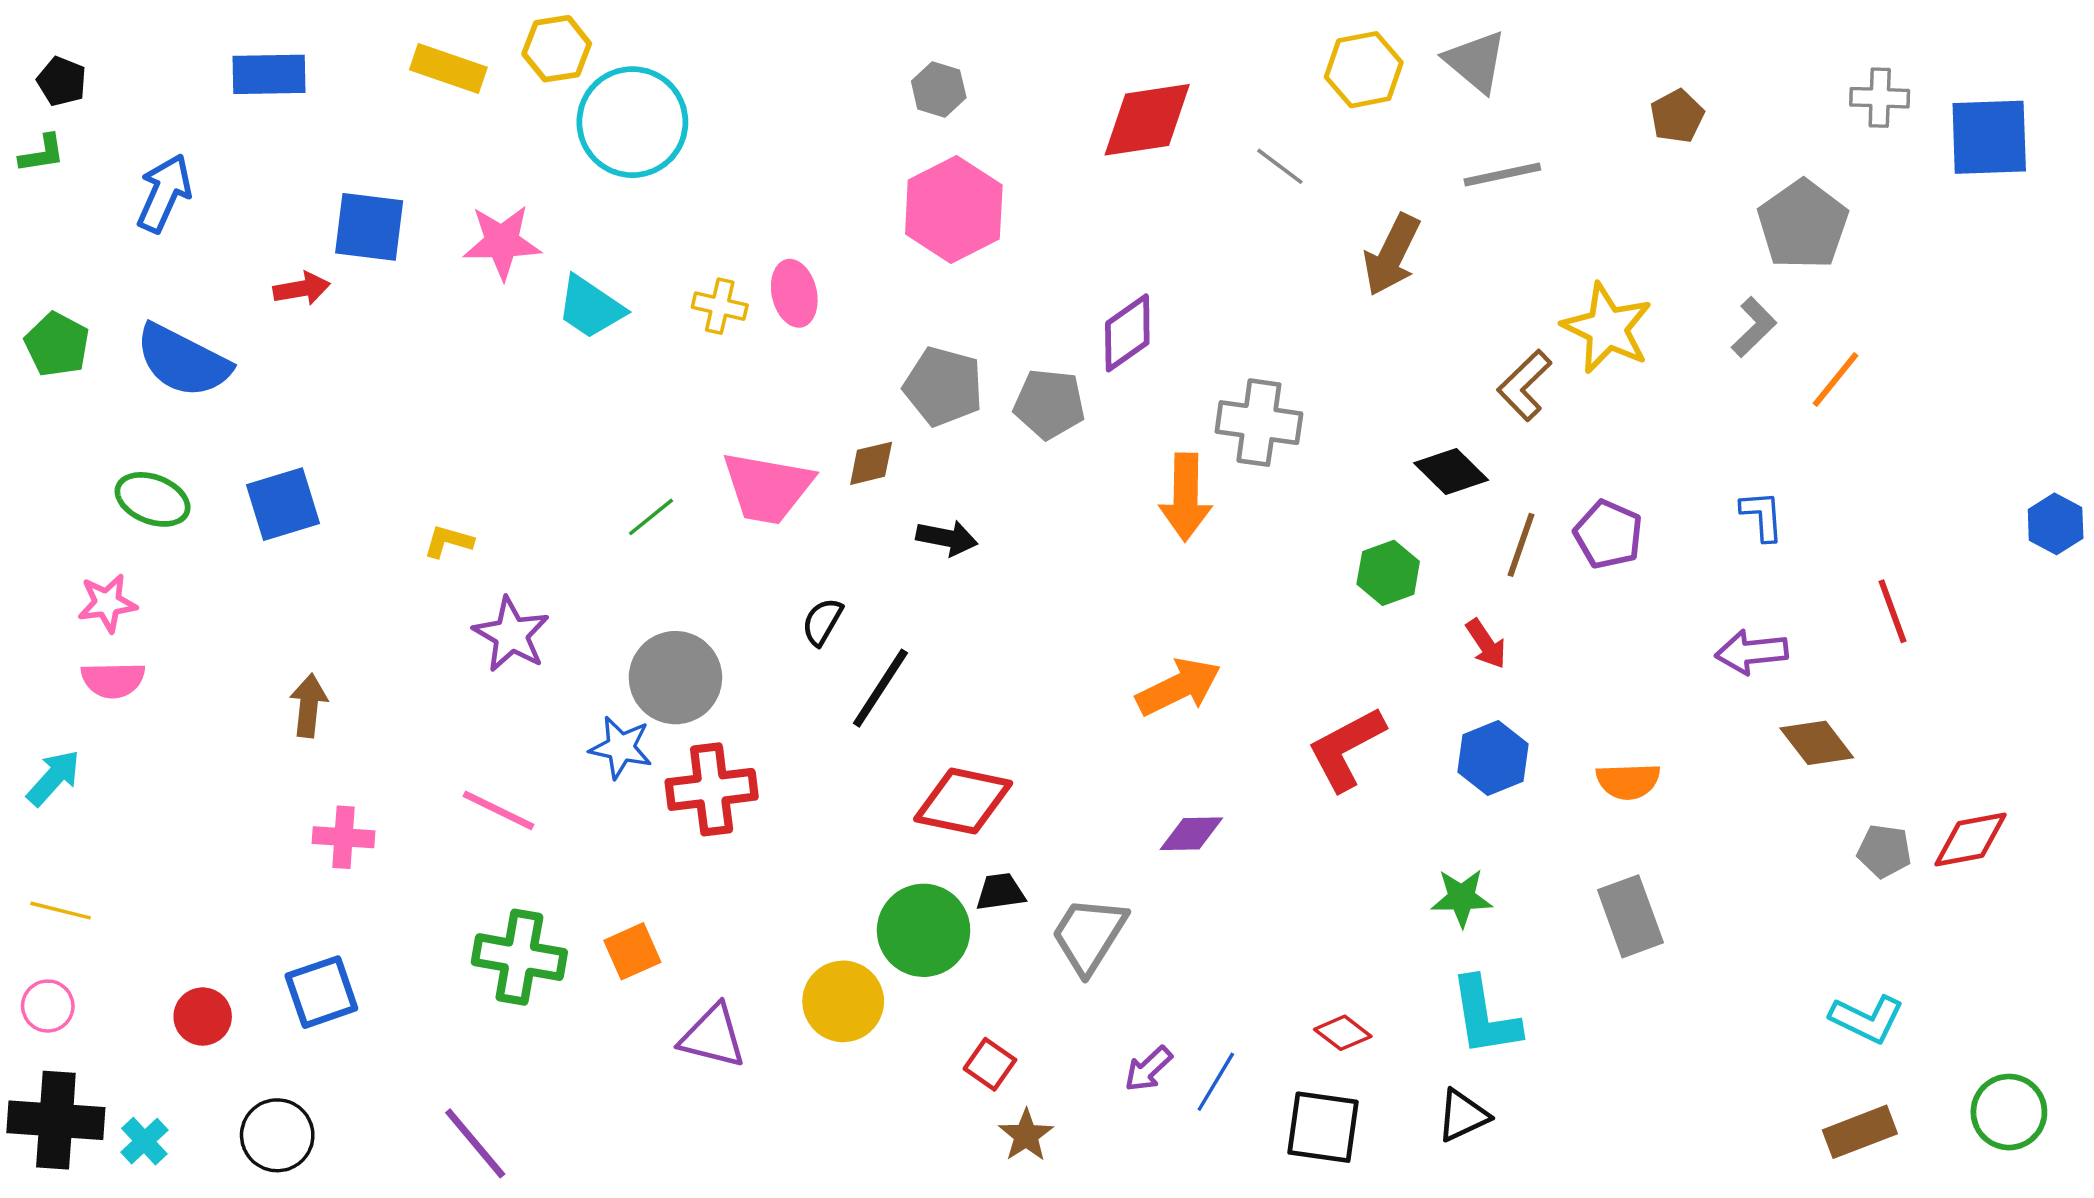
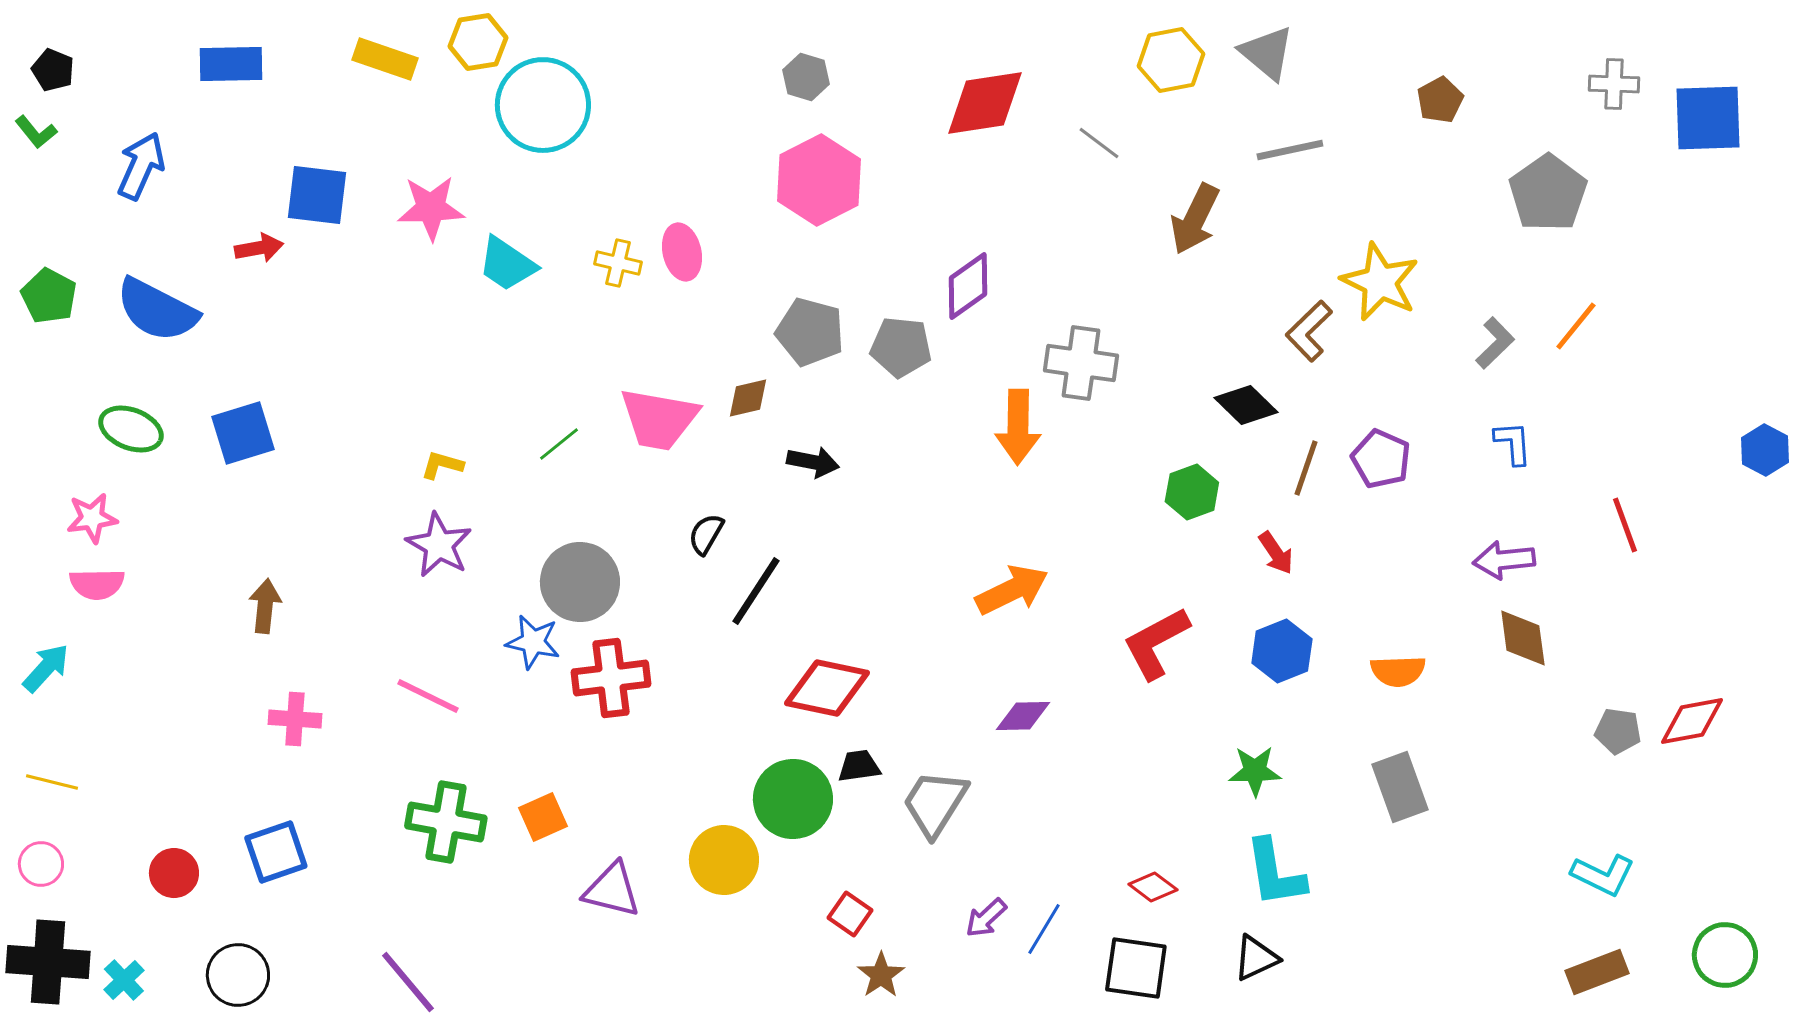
green L-shape: (42, 154) -> (36, 132), turned 60
gray L-shape: (1754, 327) -> (1495, 343), moved
yellow L-shape: (448, 541) -> (442, 465), moved
brown diamond: (1817, 743) -> (1523, 638), moved, turned 30

